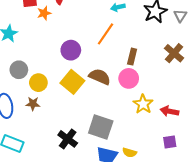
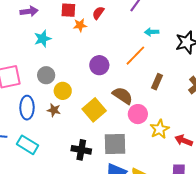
pink circle: (129, 78) -> (138, 114), moved
yellow square: (72, 82) -> (94, 110), moved
gray square: (101, 127) -> (115, 144), turned -30
black cross: (68, 139) -> (81, 150), turned -36

